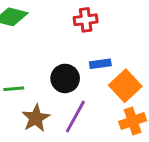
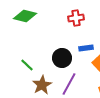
green line: (14, 89) -> (27, 65), turned 48

